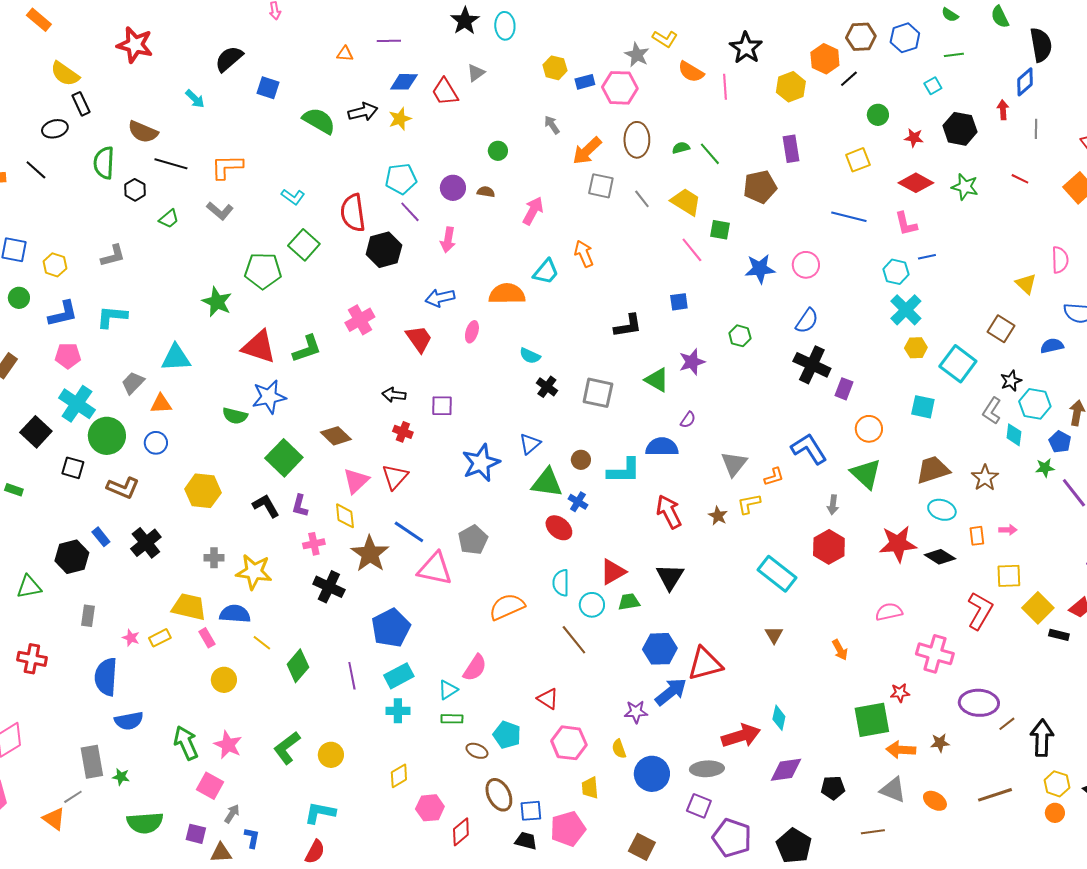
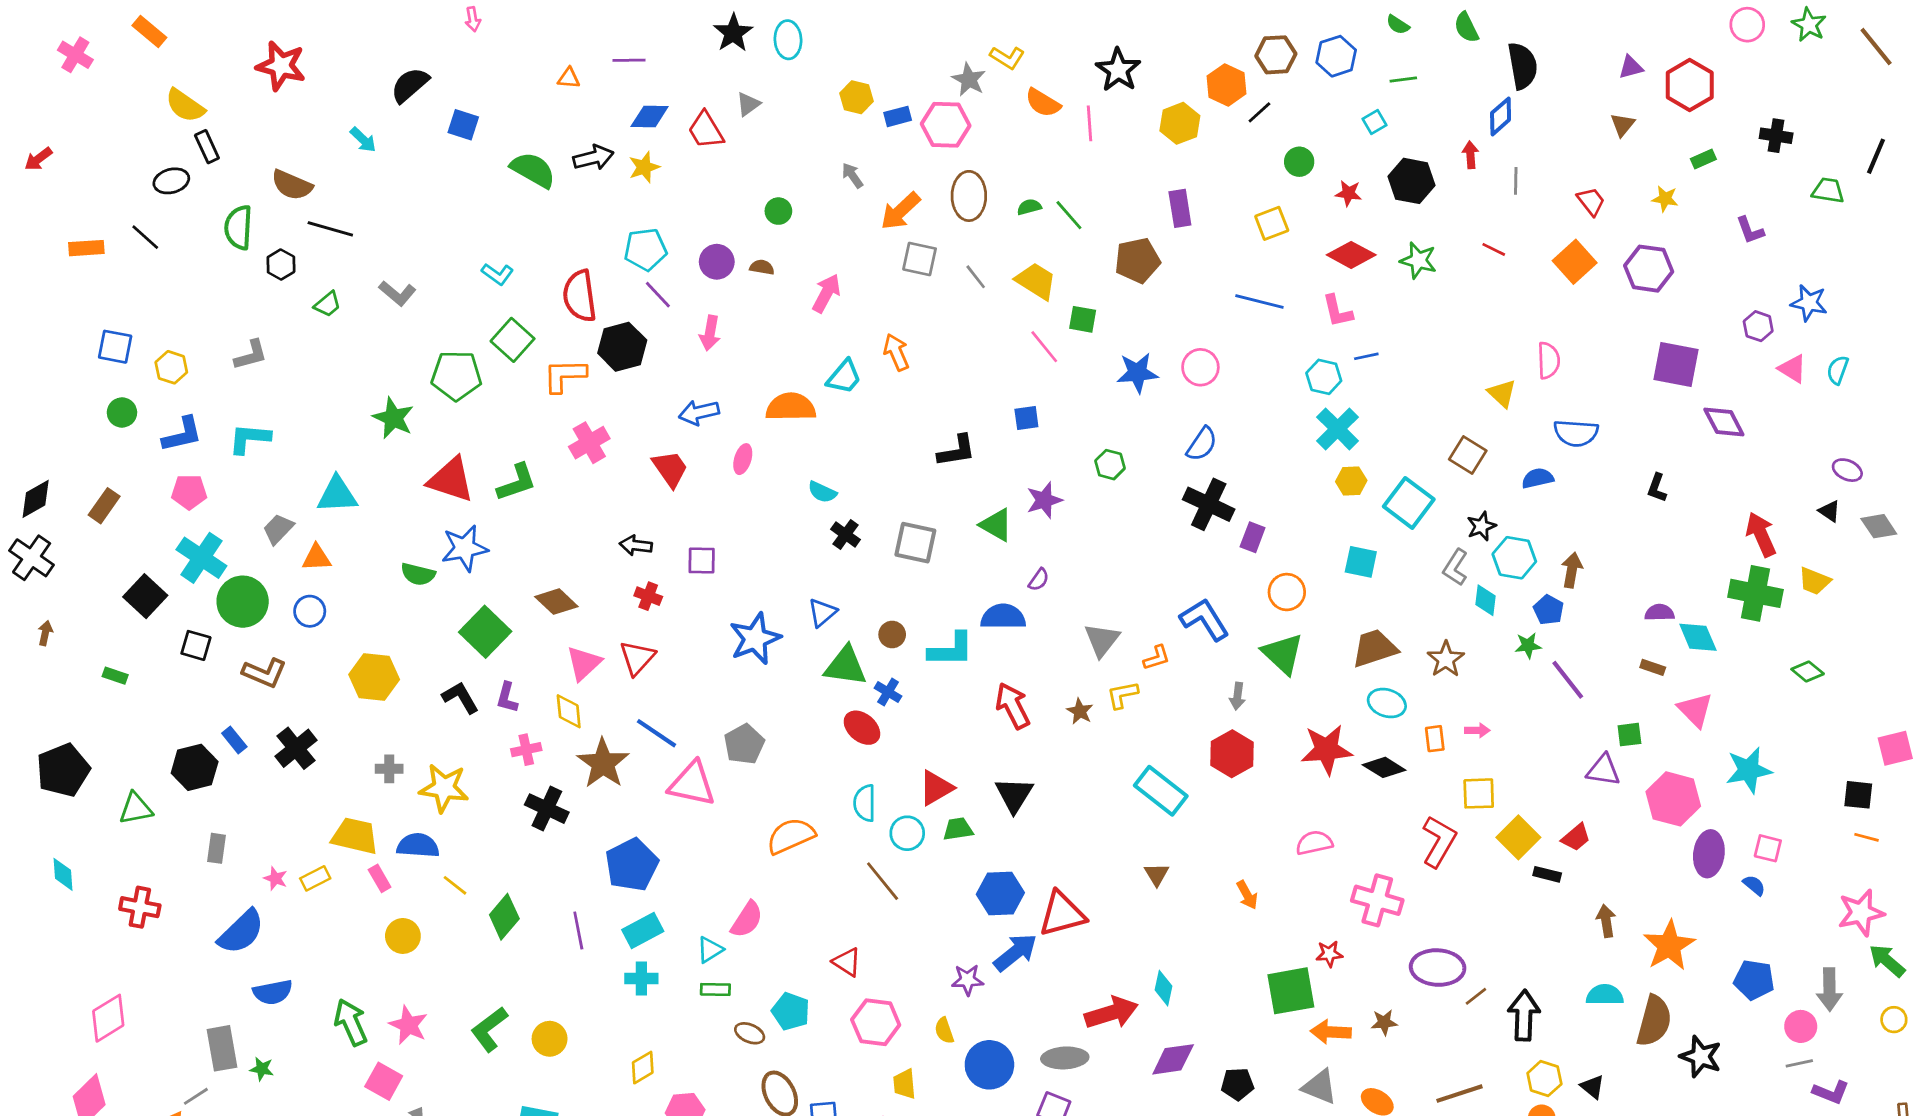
orange L-shape: (227, 167) -> (565, 375), moved
blue semicircle: (106, 677) -> (241, 932), turned -138

